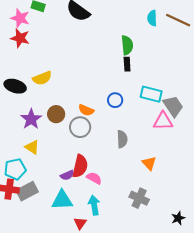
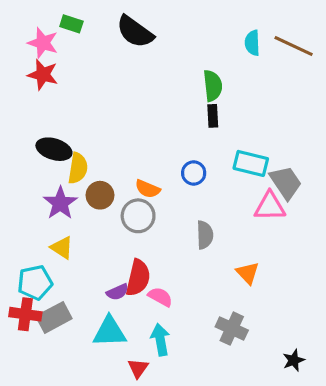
yellow semicircle: (42, 78) -> (78, 168), moved, turned -60
black ellipse: (15, 86) -> (54, 149), moved

